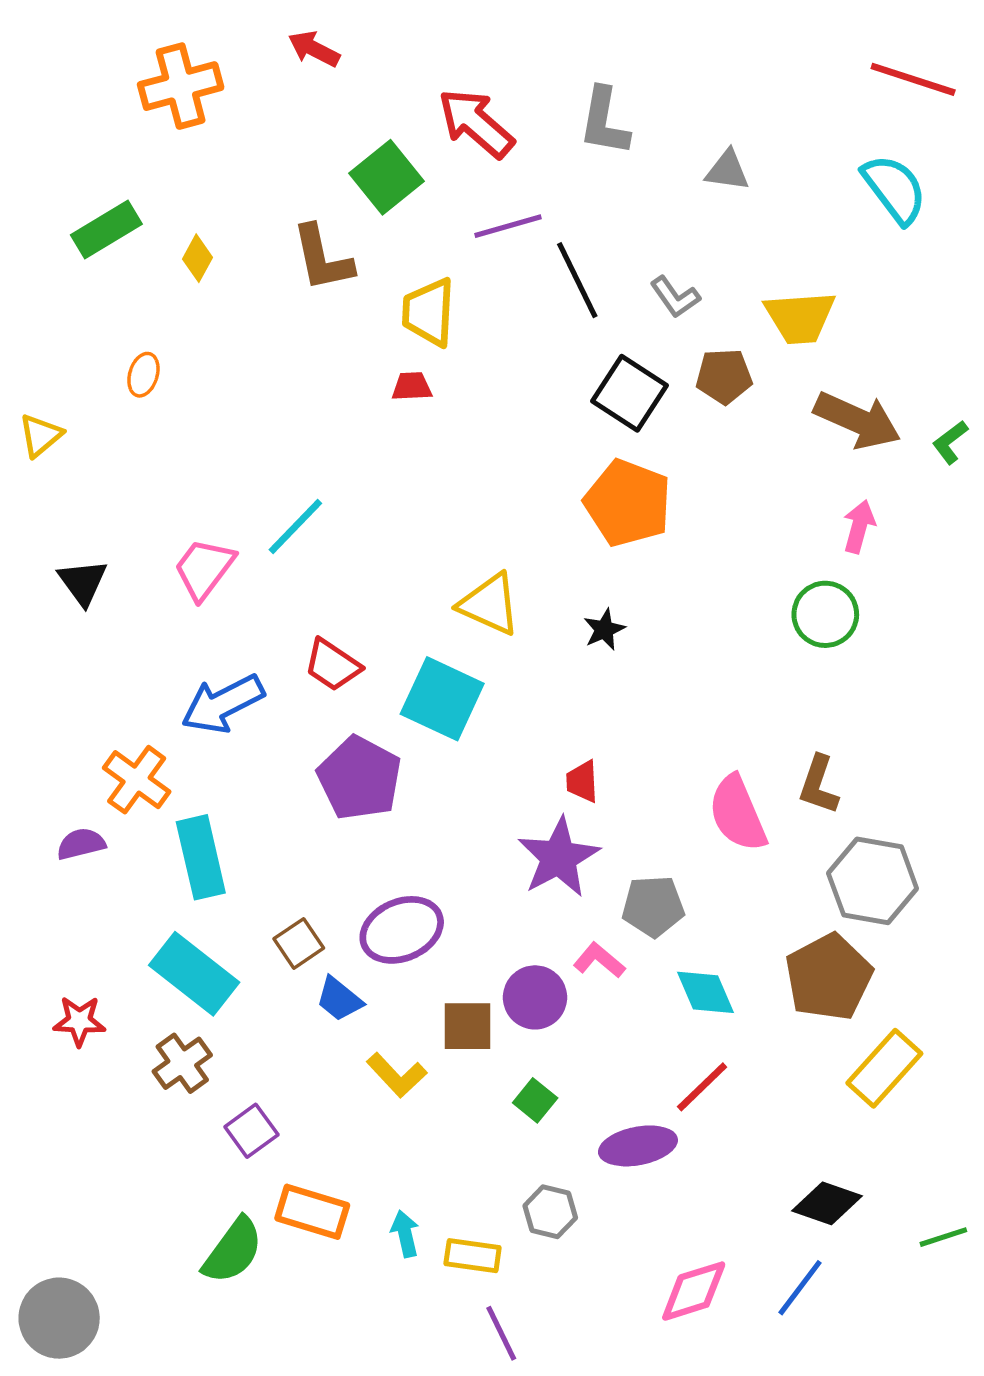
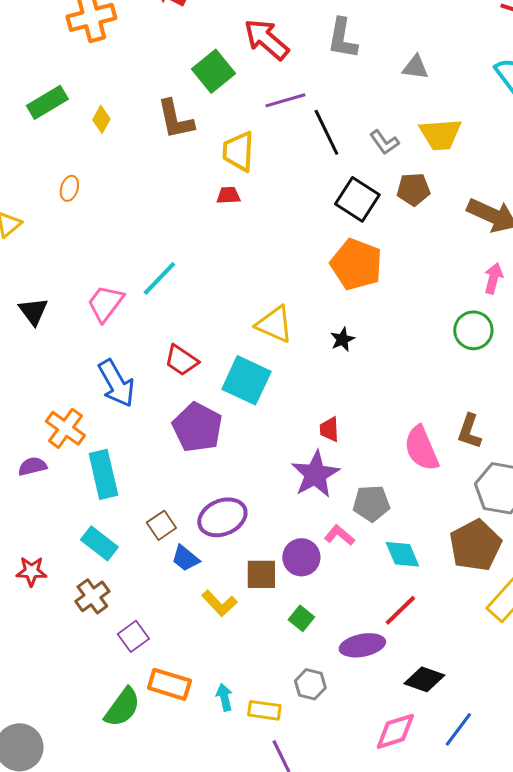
yellow trapezoid: (800, 317) -> (440, 134), moved
blue arrow: (223, 704) -> (116, 383), turned -93
cyan rectangle: (194, 974) -> (99, 543), size x0.7
black diamond: (827, 1203) -> (424, 679), moved

